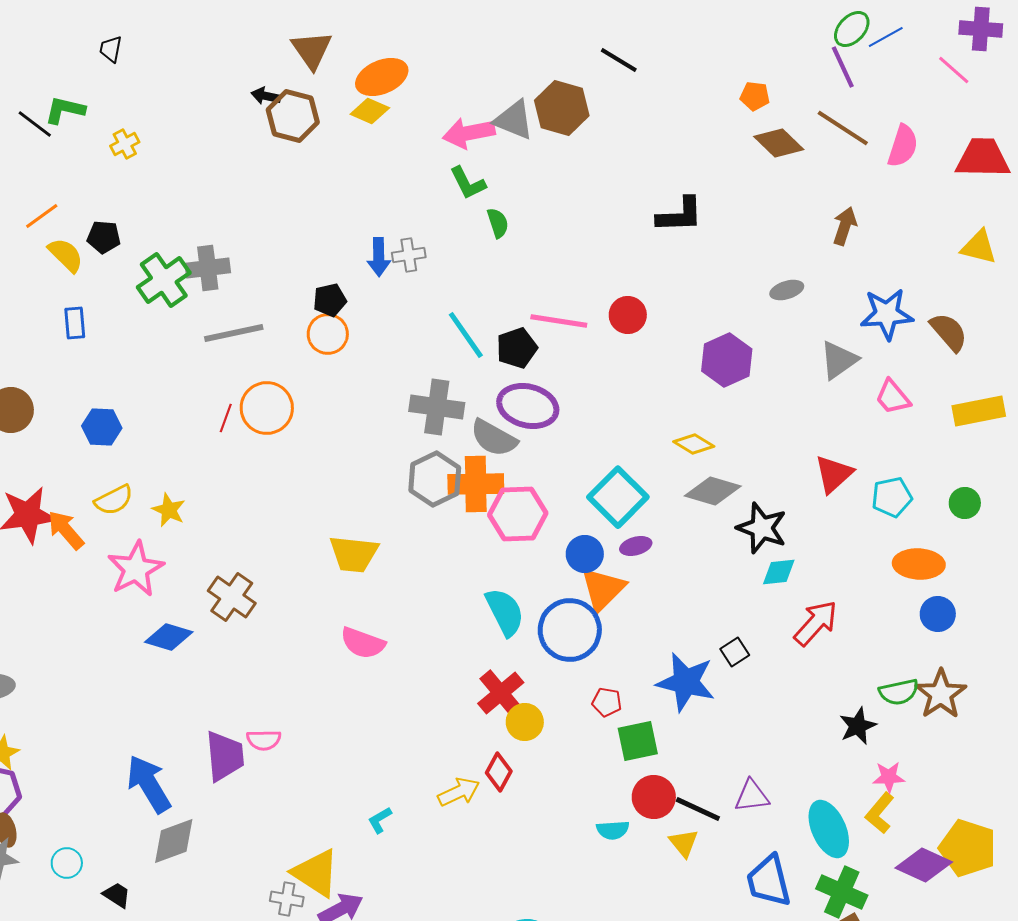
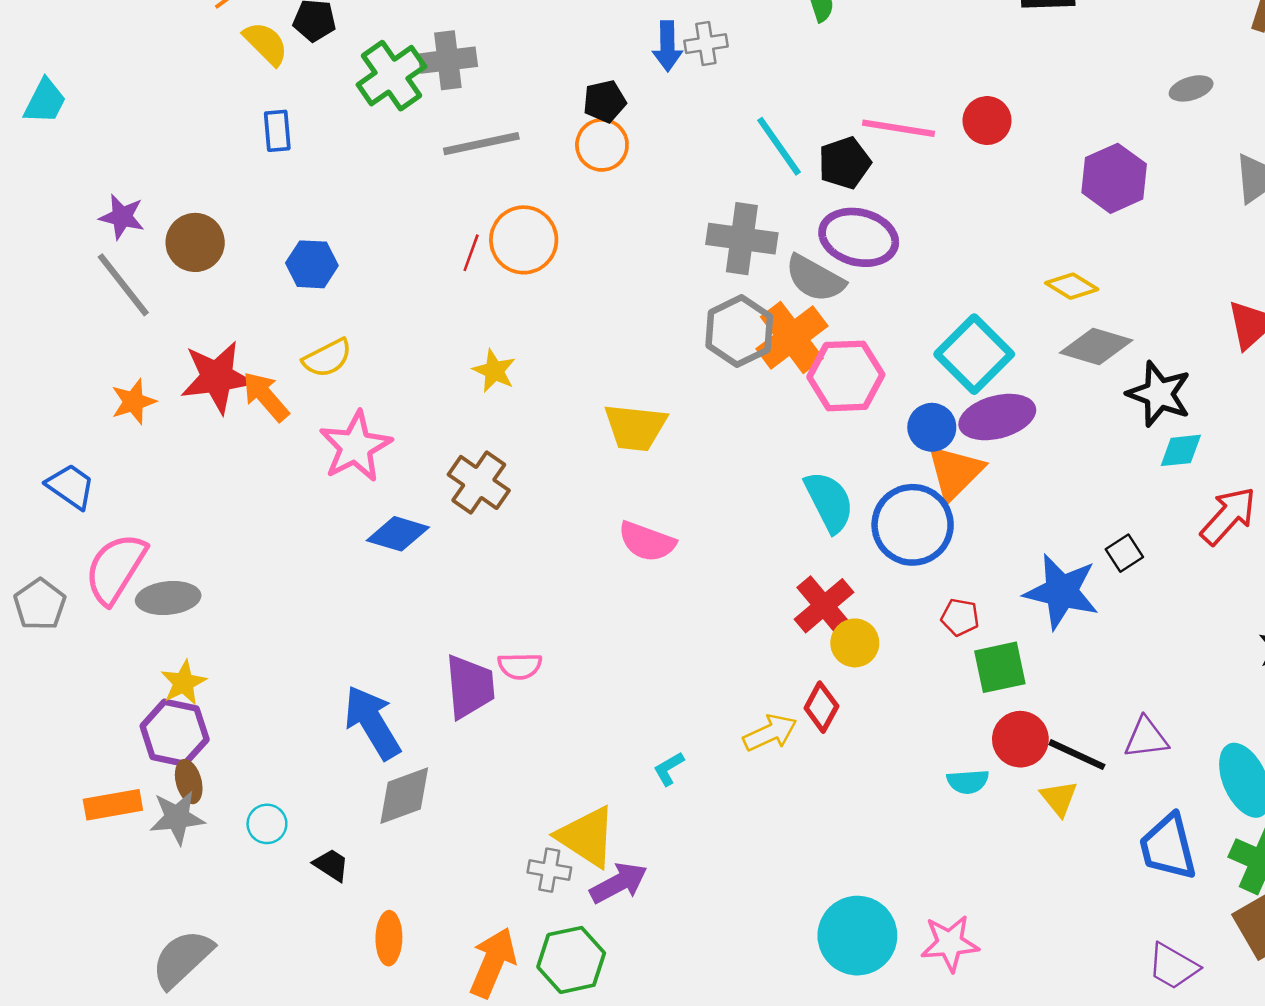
orange cross: (476, 484) -> (792, 337), turned -36
yellow star: (169, 510) -> (494, 371), moved
purple ellipse: (636, 546) -> (997, 417), size x1.8

